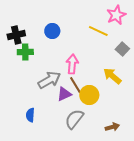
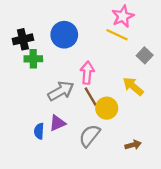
pink star: (116, 15) -> (123, 16), moved
blue circle: (52, 31) -> (64, 35), size x1.5
purple triangle: (64, 94) -> (57, 123), moved

